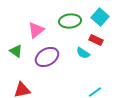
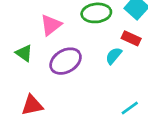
cyan semicircle: (83, 53) -> (114, 56), turned 96

